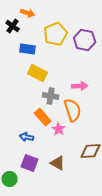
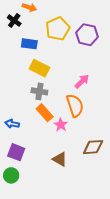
pink arrow: (80, 86) -> (82, 81), turned -42
gray cross: (51, 96) -> (39, 91), moved
blue arrow: (27, 137) -> (12, 124), moved
purple square: (30, 163) -> (16, 152), moved

